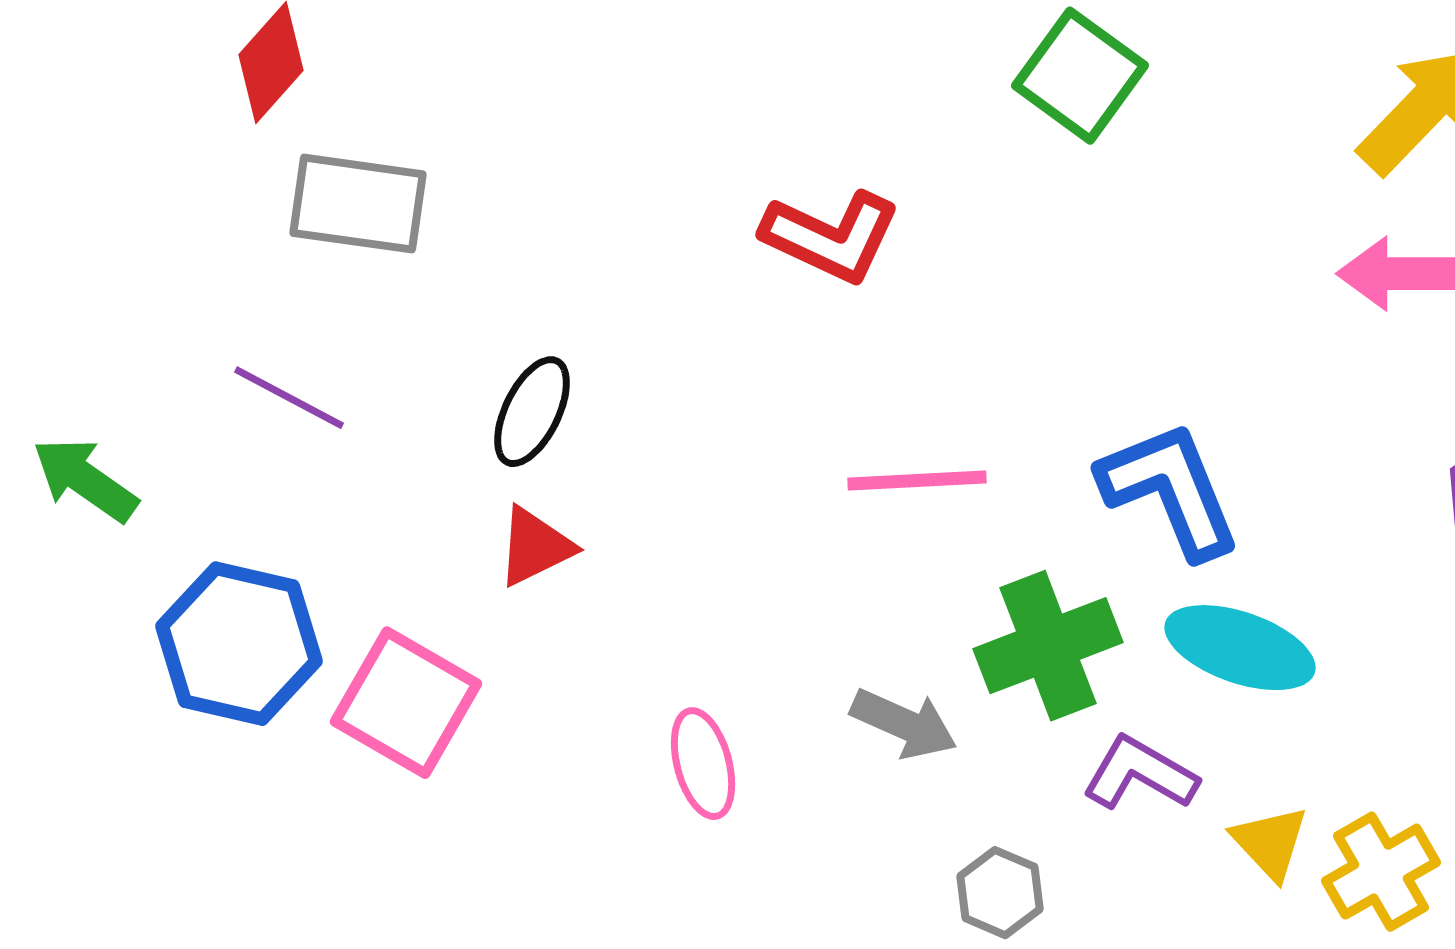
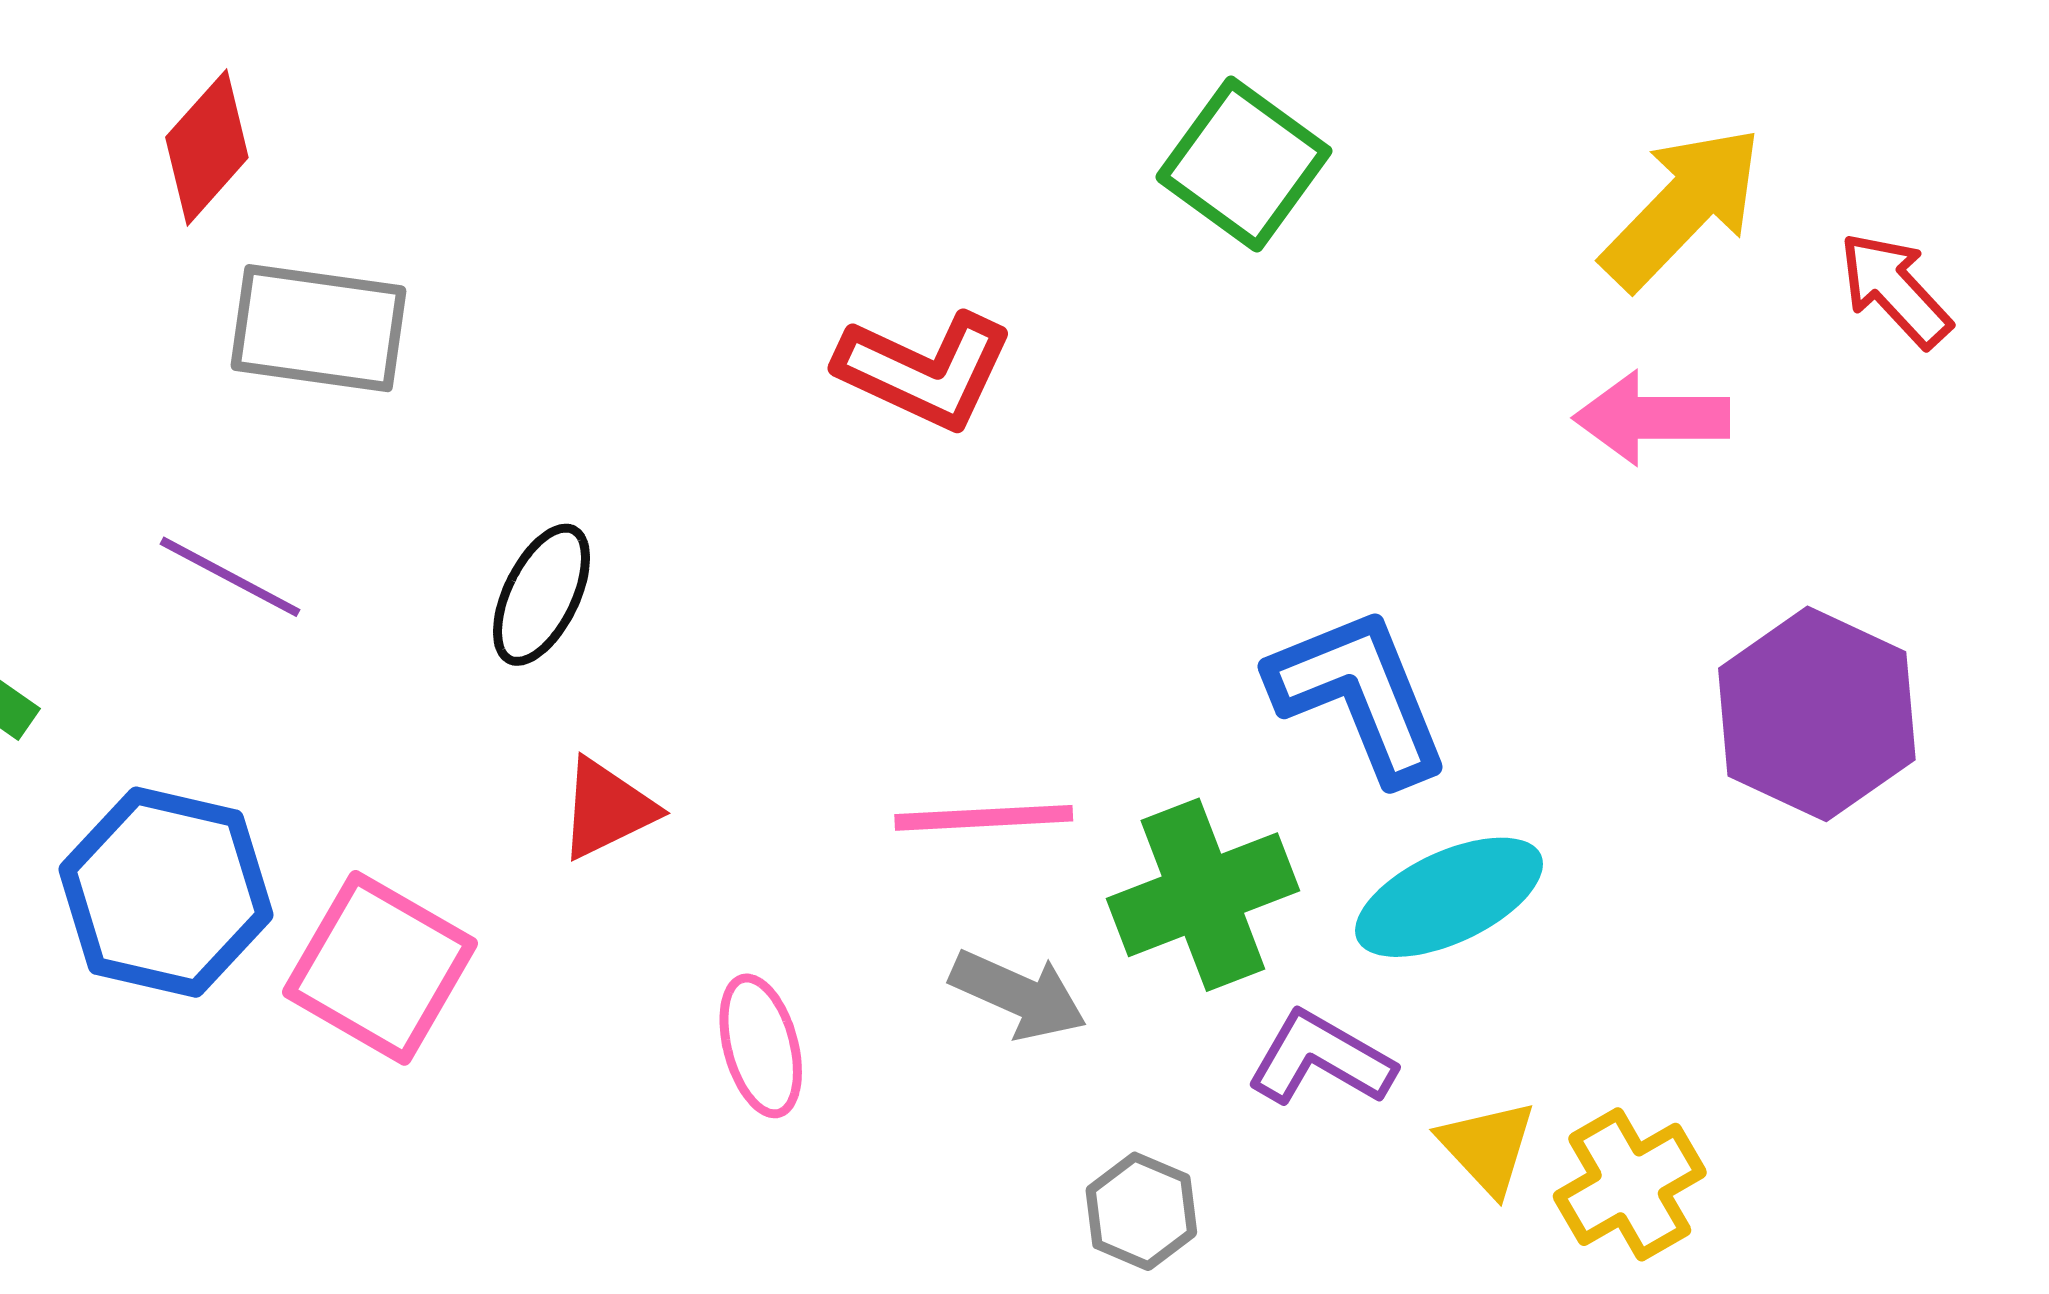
pink line: (917, 481) -> (984, 818), moved
red triangle: (535, 547) -> (607, 809), moved
cyan ellipse: (1240, 648) -> (1449, 897), turned -44

